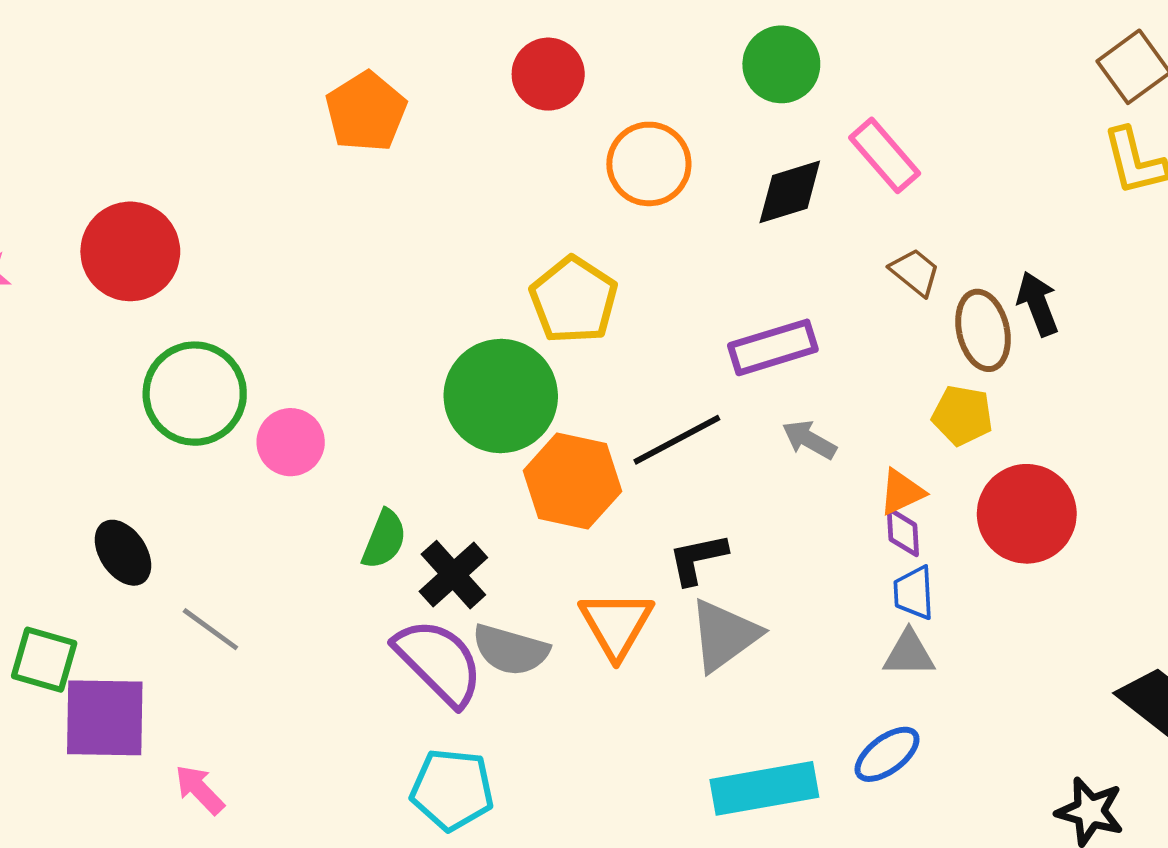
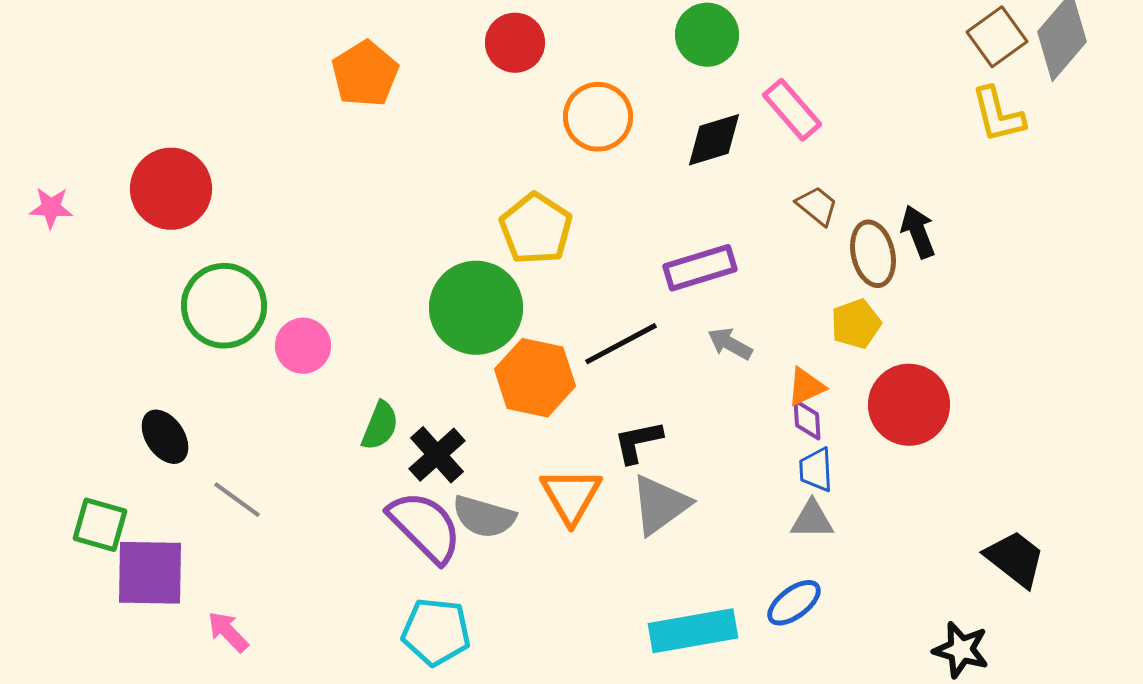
yellow pentagon: (962, 415) -> (856, 324), turned -30

